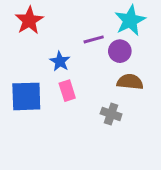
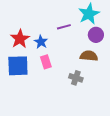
red star: (29, 20) -> (20, 39), moved
purple circle: (120, 51) -> (96, 35), moved

